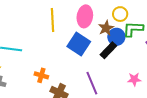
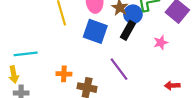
pink star: (134, 79) -> (161, 42), moved

